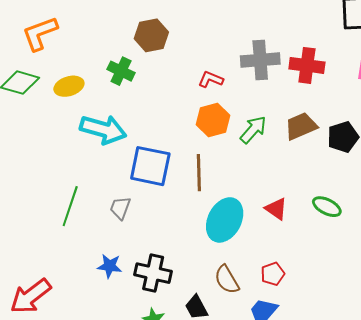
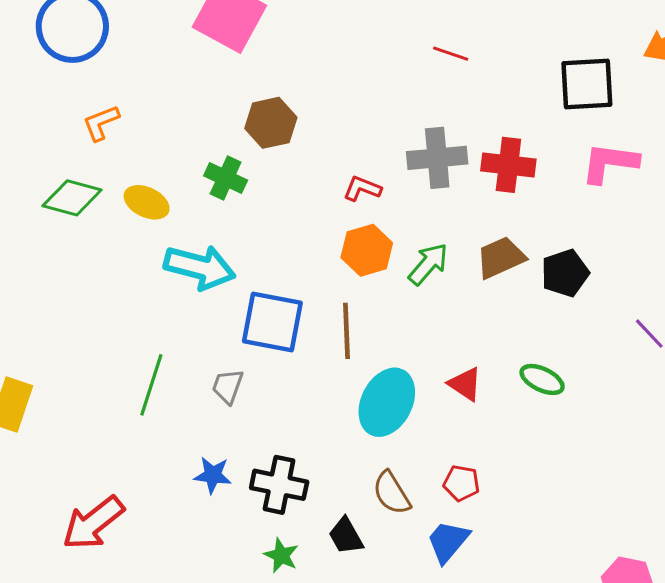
orange L-shape: (40, 33) -> (101, 123), size x0.7
yellow ellipse: (69, 86) -> (147, 202), turned 44
red pentagon: (273, 274) -> (461, 483), turned 30

